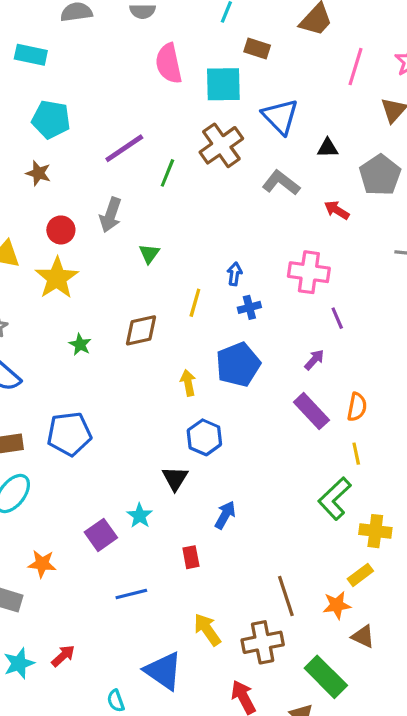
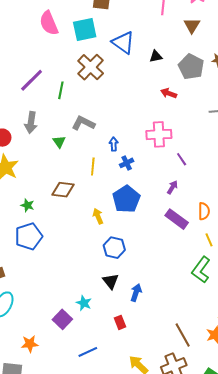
gray L-shape: (281, 183) -> (83, 123), moved
brown diamond: (141, 330) -> (63, 190), turned 30
blue pentagon: (69, 434) -> (29, 236), moved
black triangle: (175, 478) -> (111, 281), moved

